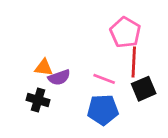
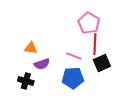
purple semicircle: (59, 77) -> (42, 64), moved
black cross: (38, 100) -> (26, 81), moved

